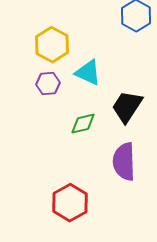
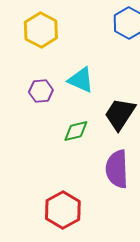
yellow hexagon: (52, 45) -> (41, 30), moved

